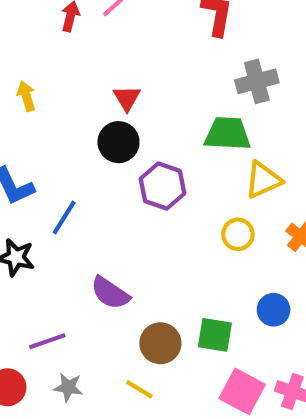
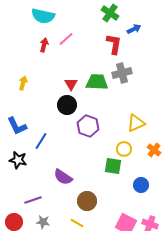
gray cross: (257, 81) -> (122, 73), moved
yellow arrow: (26, 96) -> (23, 83), turned 32
green trapezoid: (227, 134) -> (97, 82), moved
green square: (215, 335) -> (113, 166), moved

